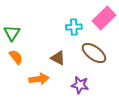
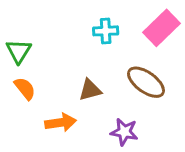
cyan cross: (74, 27) -> (106, 31), moved
brown triangle: (58, 58) -> (90, 90), turned -42

